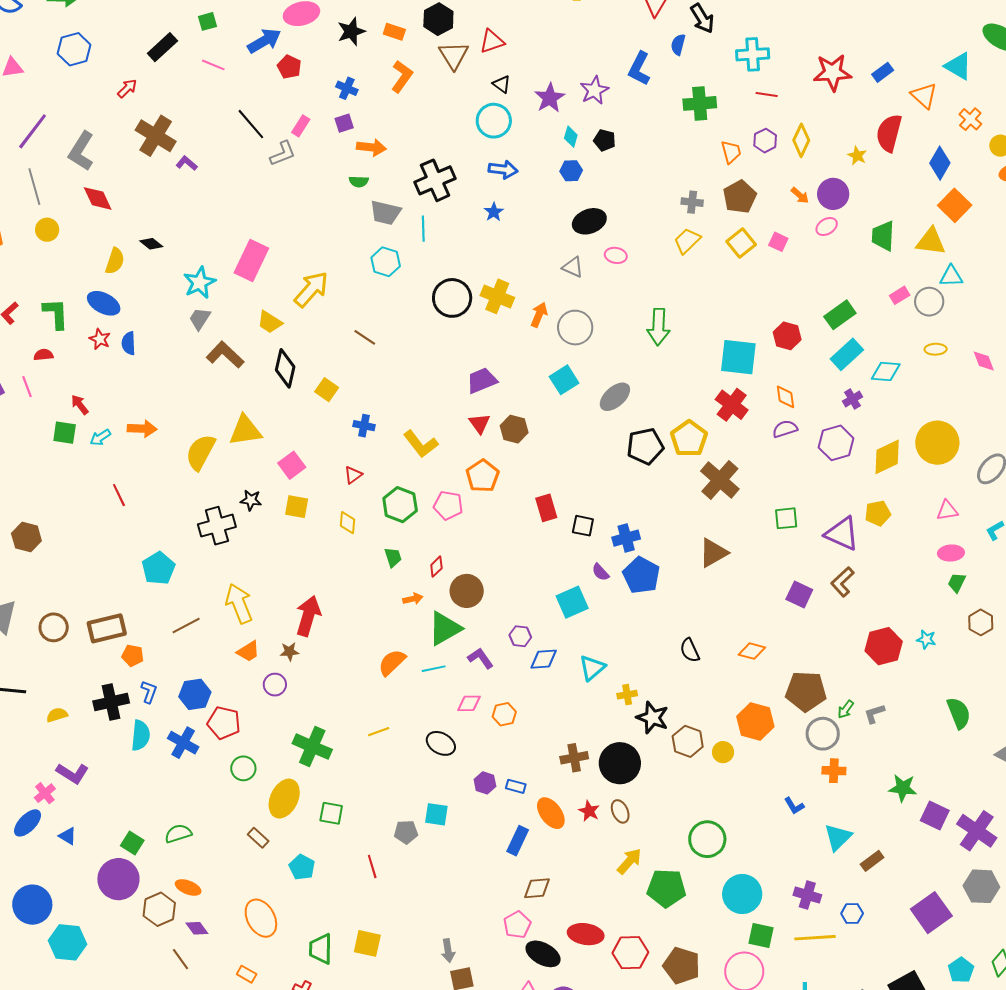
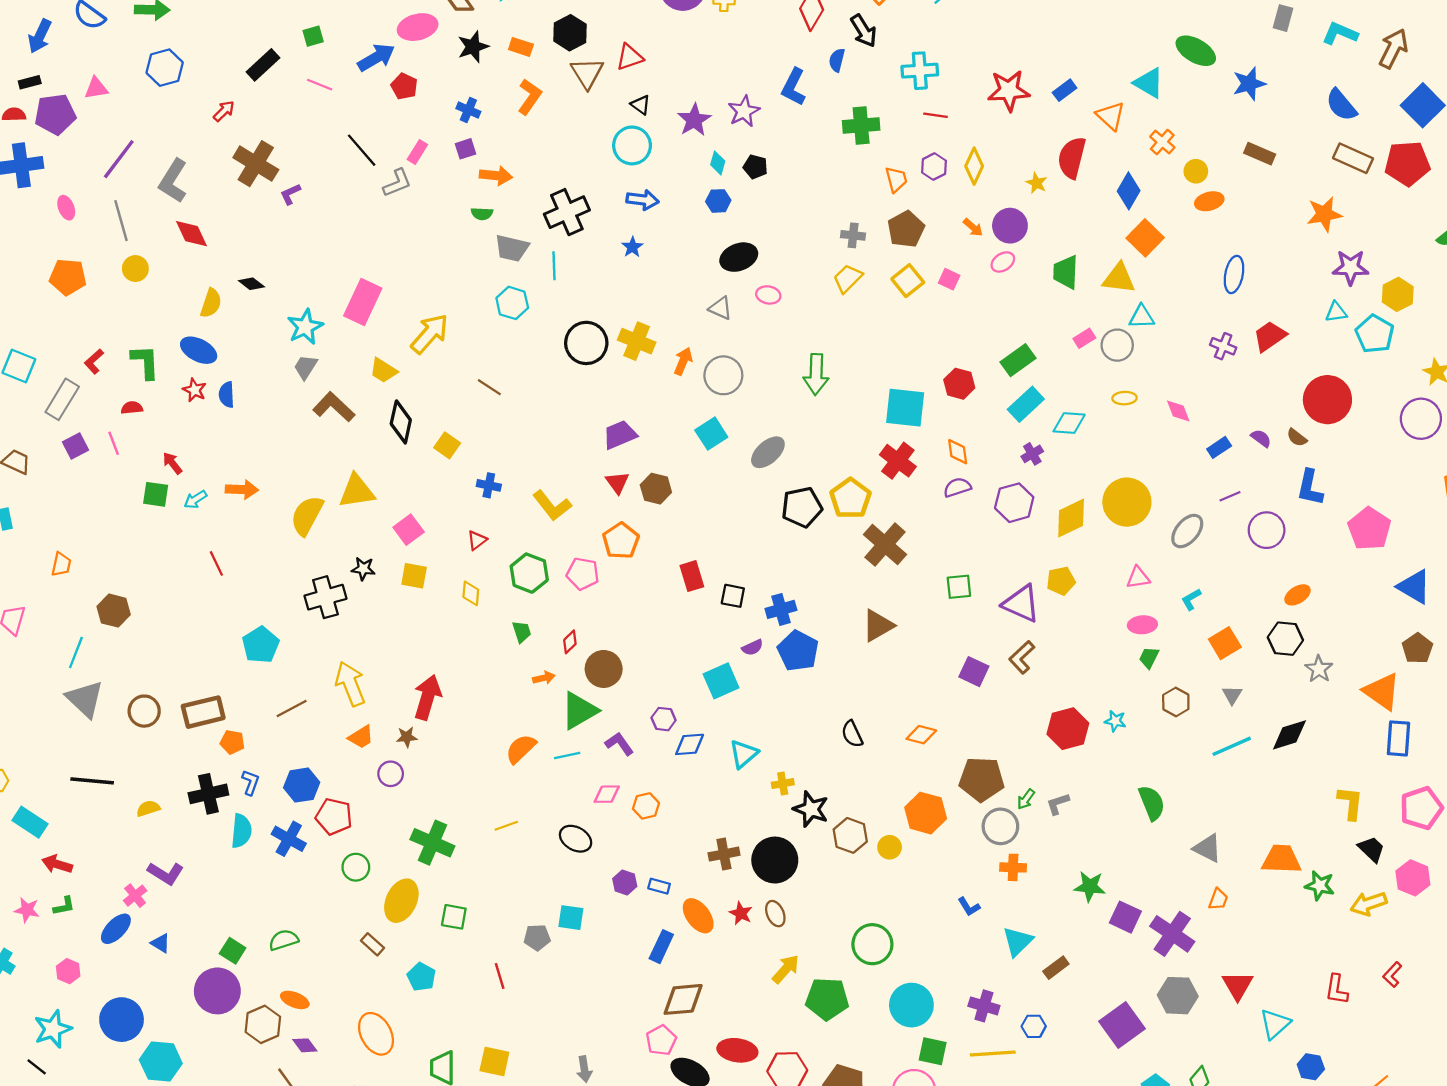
purple L-shape: (187, 163) -> (290, 194), turned -65
purple semicircle: (600, 572) -> (752, 647), turned -72
brown diamond: (537, 888) -> (683, 999), size x1.4

